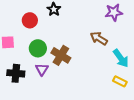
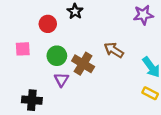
brown arrow: (99, 38) -> (114, 50), moved
black cross: (16, 73) -> (32, 100), moved

